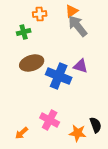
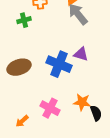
brown ellipse: (32, 63) -> (19, 67), moved
orange star: (78, 133) -> (82, 102), moved

